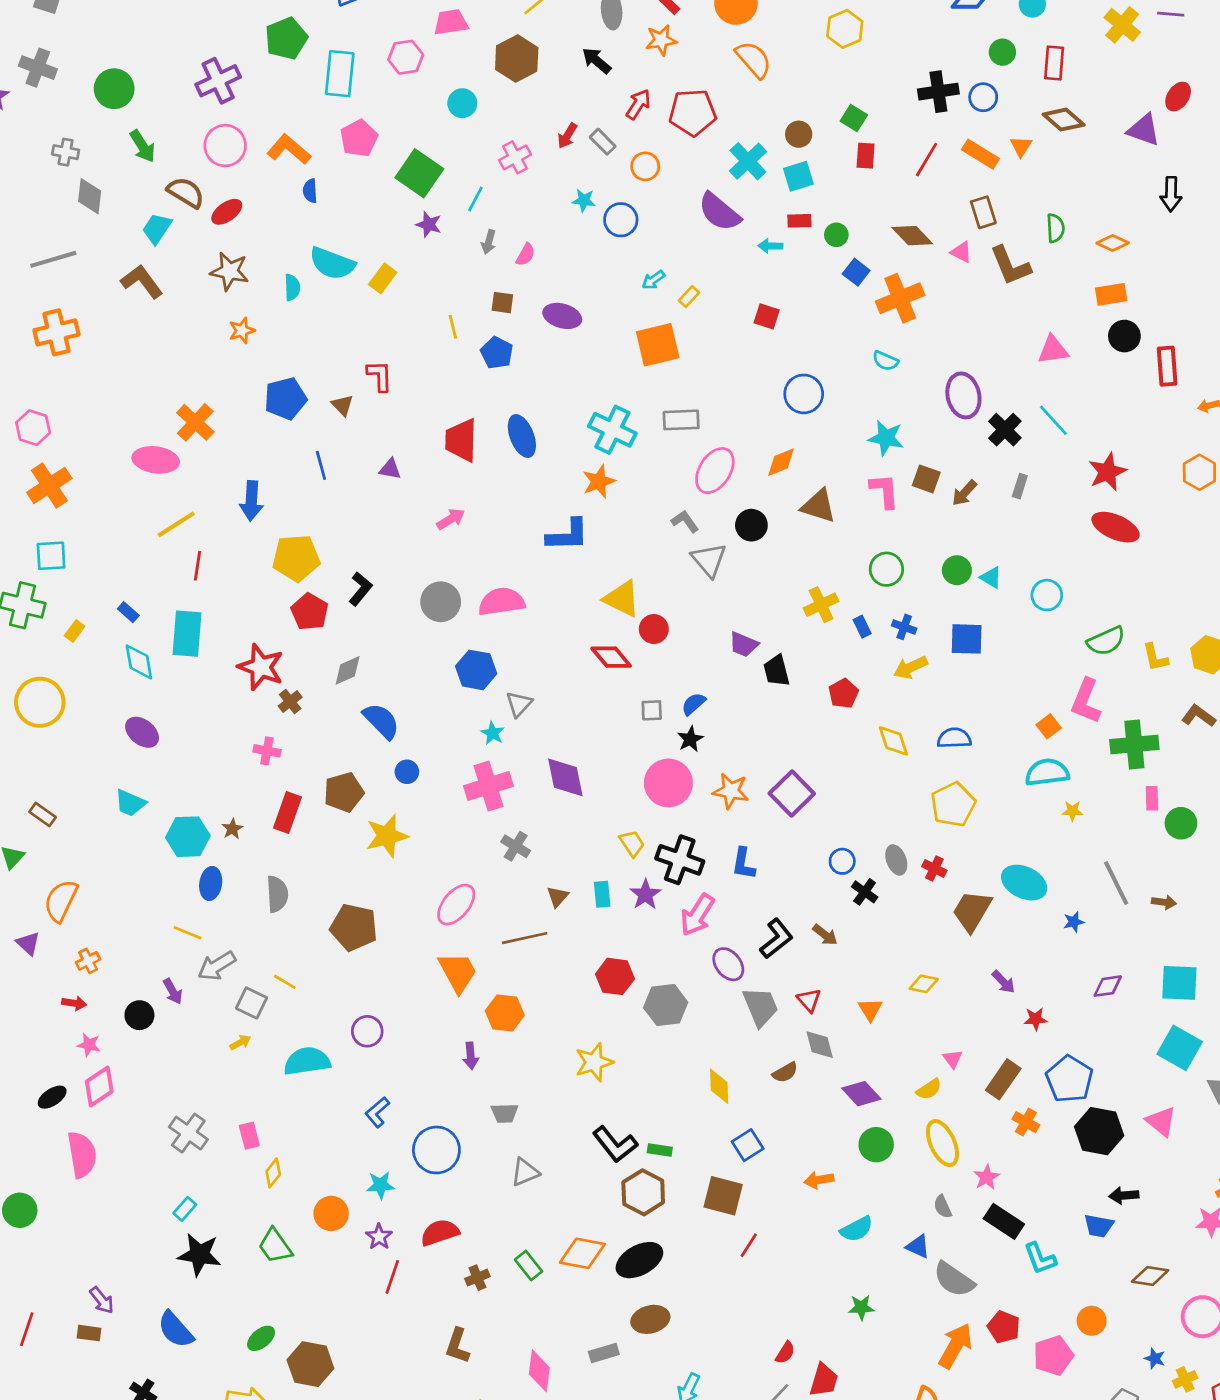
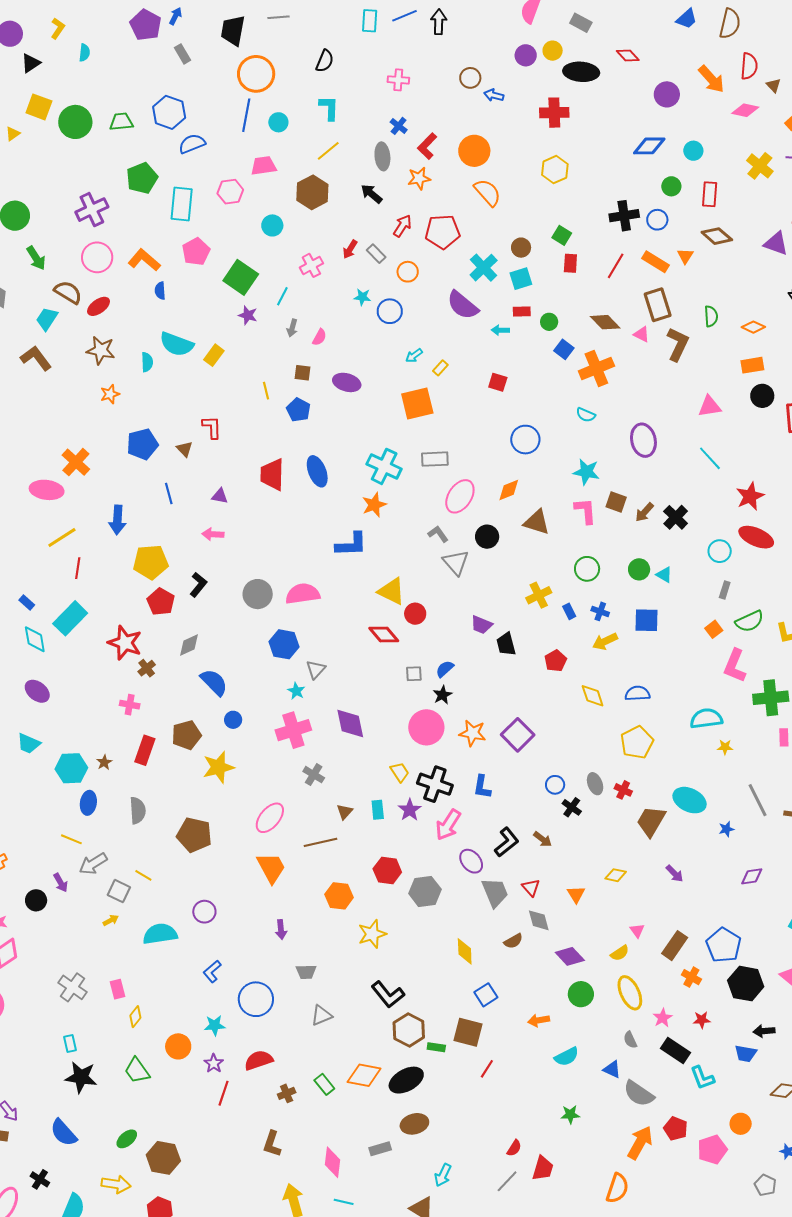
brown rectangle: (983, 212) -> (658, 305), size x1.4
brown L-shape: (1010, 266) -> (678, 344), turned -132
black cross: (1005, 430) -> (676, 517), moved
gray rectangle: (1020, 486) -> (725, 590), moved
pink arrow: (451, 519) -> (213, 534), moved, turned -145
cyan circle: (1047, 595) -> (720, 551), moved
cyan rectangle: (187, 634) -> (70, 618), turned 40
orange square: (1049, 726) -> (714, 629), moved
orange hexagon: (505, 1013) -> (339, 896), moved
red star: (1036, 1019) -> (702, 1020), moved
green rectangle: (660, 1150) -> (436, 1047), moved
cyan rectangle: (185, 1209) -> (70, 1043), turned -54

